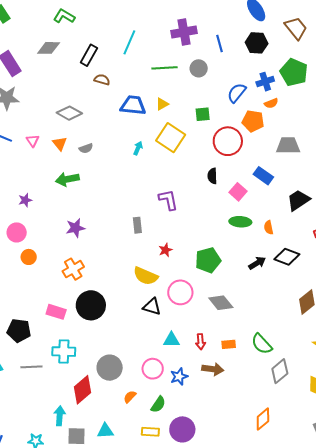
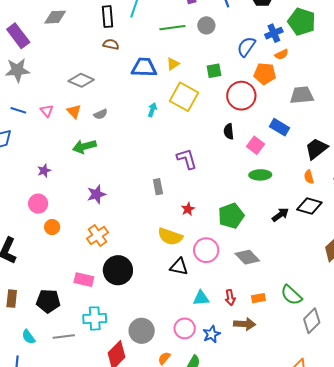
black rectangle: (89, 55) -> (108, 17), moved, turned -30
orange semicircle: (269, 227) -> (309, 177), moved

